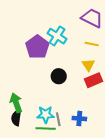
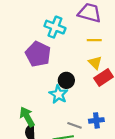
cyan cross: (57, 36) -> (55, 27), moved
cyan star: (45, 115) -> (59, 94), moved, turned -30
gray line: (58, 119) -> (74, 125), turned -48

